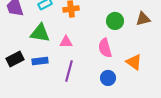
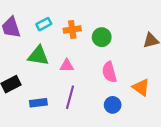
green circle: (115, 21) -> (102, 37), moved
blue rectangle: (40, 61) -> (38, 103), moved

